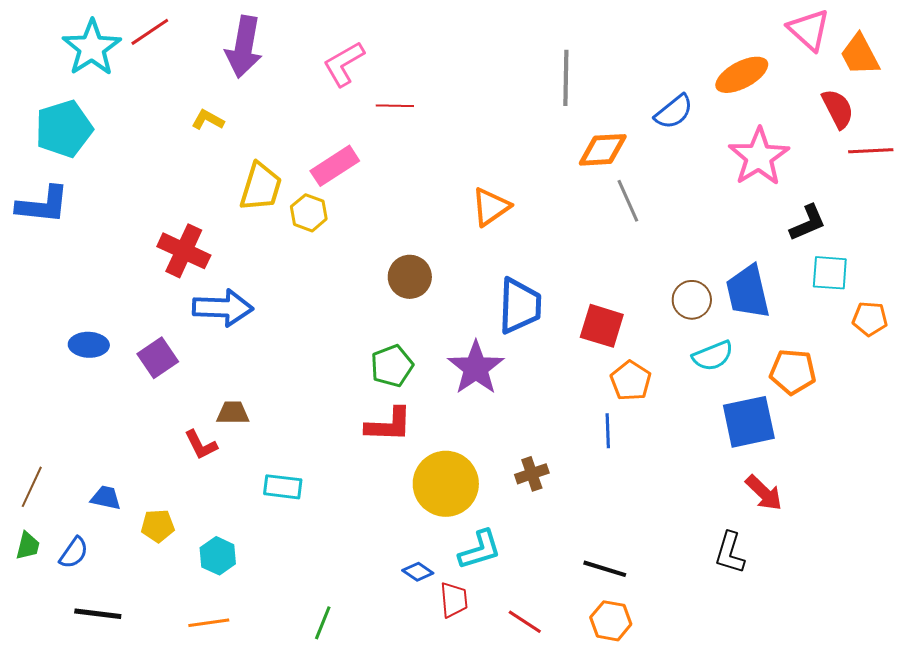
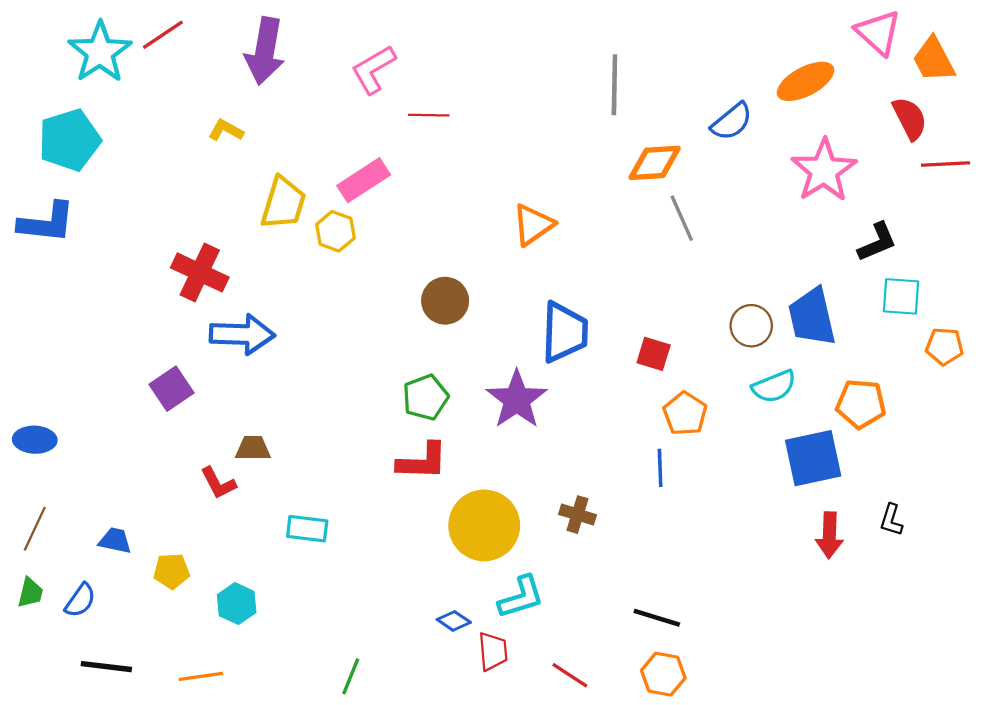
red square: (602, 326) -> (654, 354), size x0.7
blue ellipse: (89, 345) -> (35, 440), moved
brown cross: (532, 474) -> (578, 515), turned 36
red arrow: (764, 493) -> (829, 535), turned 48
black L-shape: (730, 553) -> (891, 520), moved, size x0.7
orange line: (209, 623) -> (201, 676), moved

